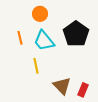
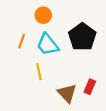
orange line: (20, 38) -> (22, 41), turned 32
red rectangle: (83, 90) -> (90, 87), moved

